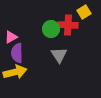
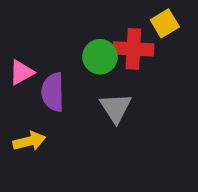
purple semicircle: (17, 53) -> (53, 92), moved
yellow arrow: (15, 72) -> (29, 141), size x0.7

